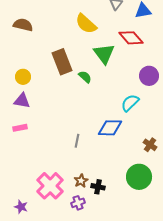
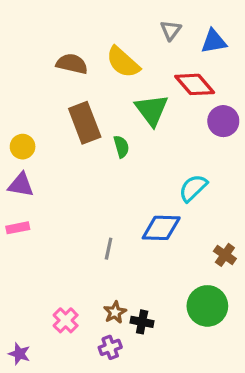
brown semicircle: (23, 25) -> (72, 64), moved
purple circle: (149, 76) -> (223, 121), moved
green semicircle: (85, 77) -> (121, 147), turned 32
pink cross: (50, 186) -> (66, 320), size x0.6

